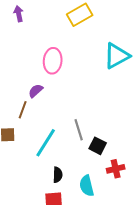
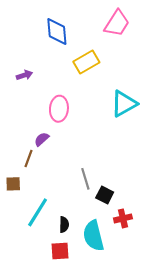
purple arrow: (19, 14) -> (24, 75), moved, turned 84
cyan line: (46, 143) -> (38, 212), moved
cyan semicircle: (87, 186) -> (93, 236), size x1.4

